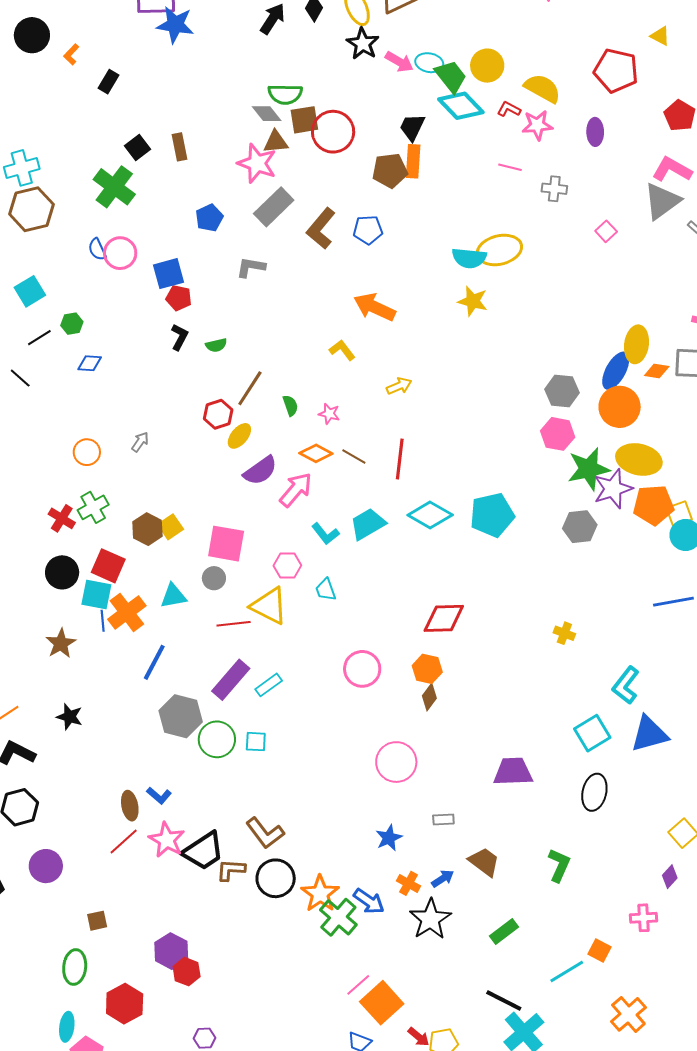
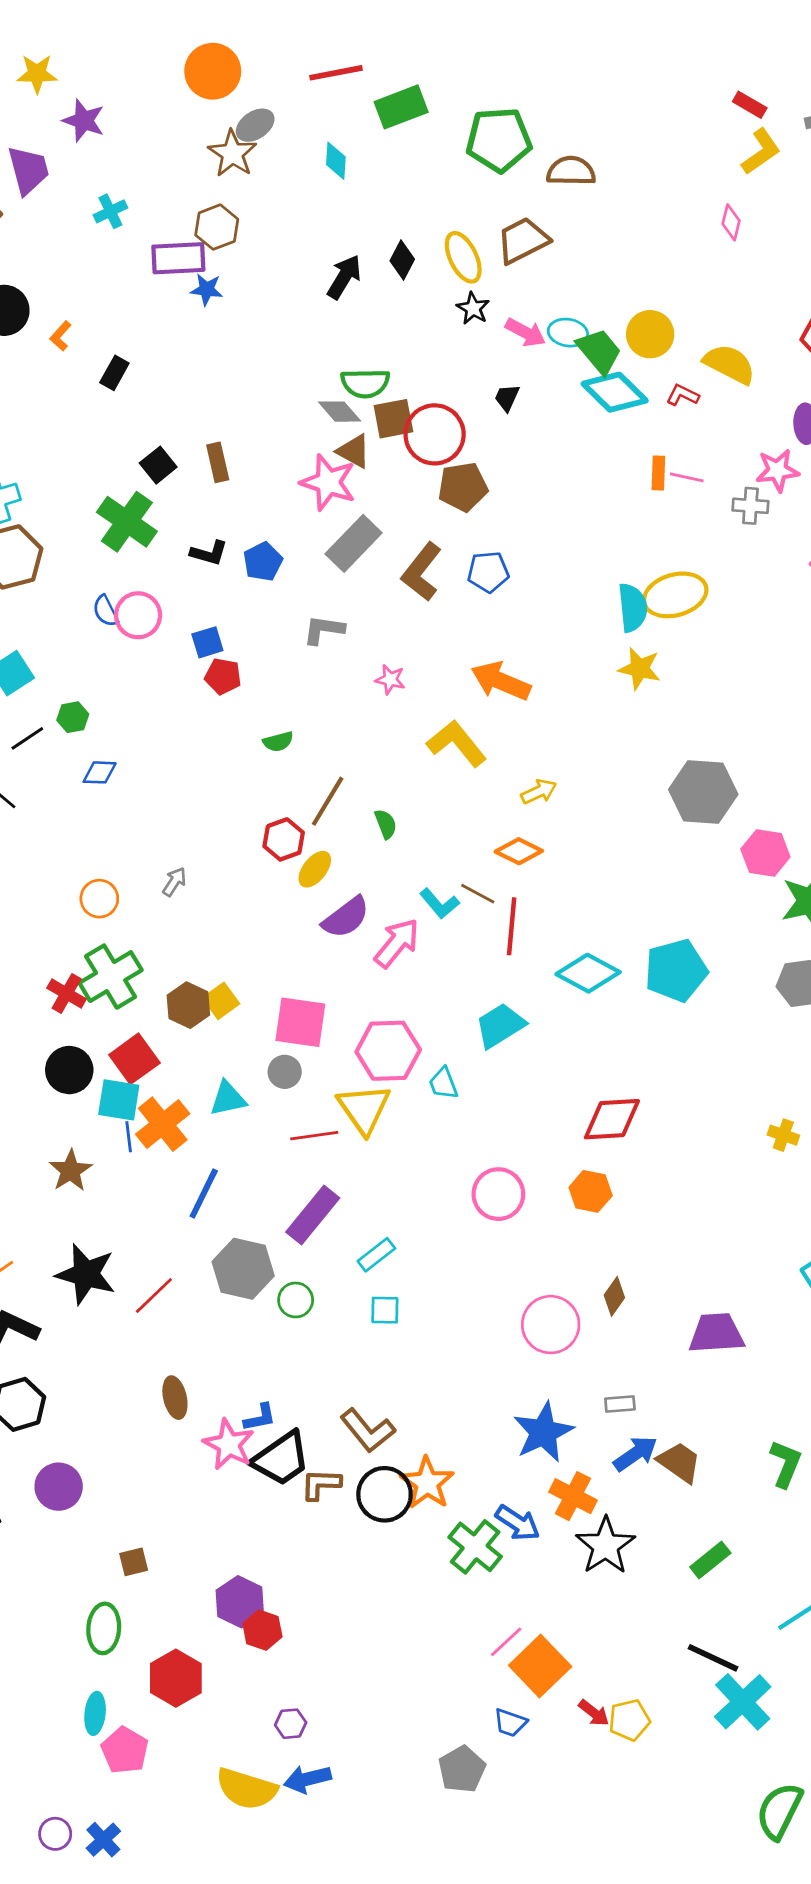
blue star: (175, 25) -> (207, 289), size x0.6
black star: (363, 44) -> (473, 308), size x0.7
pink star: (537, 125) -> (777, 470), moved
black trapezoid: (412, 127) -> (507, 398), moved, size x0.7
brown triangle: (276, 142) -> (354, 451), turned 36
orange rectangle: (413, 161) -> (658, 473), moved, size x0.7
brown pentagon: (390, 171) -> (463, 487), moved
cyan semicircle: (469, 258) -> (633, 608), turned -100
blue square: (168, 274) -> (207, 642), size x0.7
black L-shape: (180, 337) -> (209, 553), moved, turned 80
yellow L-shape: (342, 350) -> (457, 743), size x1.6
gray hexagon: (562, 391) -> (703, 792), moved, size x1.4
pink star: (329, 414) -> (390, 679), moved
orange diamond: (316, 453) -> (519, 851), moved
red line: (400, 459) -> (512, 926), moved
green cross: (93, 507) -> (111, 977), size x1.4
cyan trapezoid: (368, 524) -> (500, 1025), moved
cyan L-shape: (325, 534) -> (439, 903), moved
pink hexagon: (287, 565) -> (388, 1051), size x1.6
red square: (108, 566) -> (134, 1059), turned 32
yellow triangle: (269, 606) -> (364, 1109), turned 30
cyan rectangle: (269, 685) -> (376, 1255), moved
brown diamond: (429, 697) -> (614, 1296), moved
black star: (70, 717) -> (86, 1274), size x1.6
green circle: (217, 739) -> (296, 1300), size x0.7
cyan square: (256, 742) -> (385, 1310), moved
blue L-shape: (159, 796) -> (260, 1418), moved, turned -50
blue star: (389, 838) -> (543, 1432), size x1.6
red line: (124, 841) -> (154, 1295), moved
blue arrow: (443, 879) -> (635, 1454), moved, size x1.4
orange cross: (408, 883) -> (573, 1496), size x1.4
orange star: (320, 894) -> (427, 1483), moved

